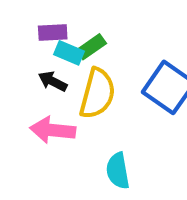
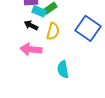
yellow semicircle: (97, 94) -> (53, 31), size x0.7

